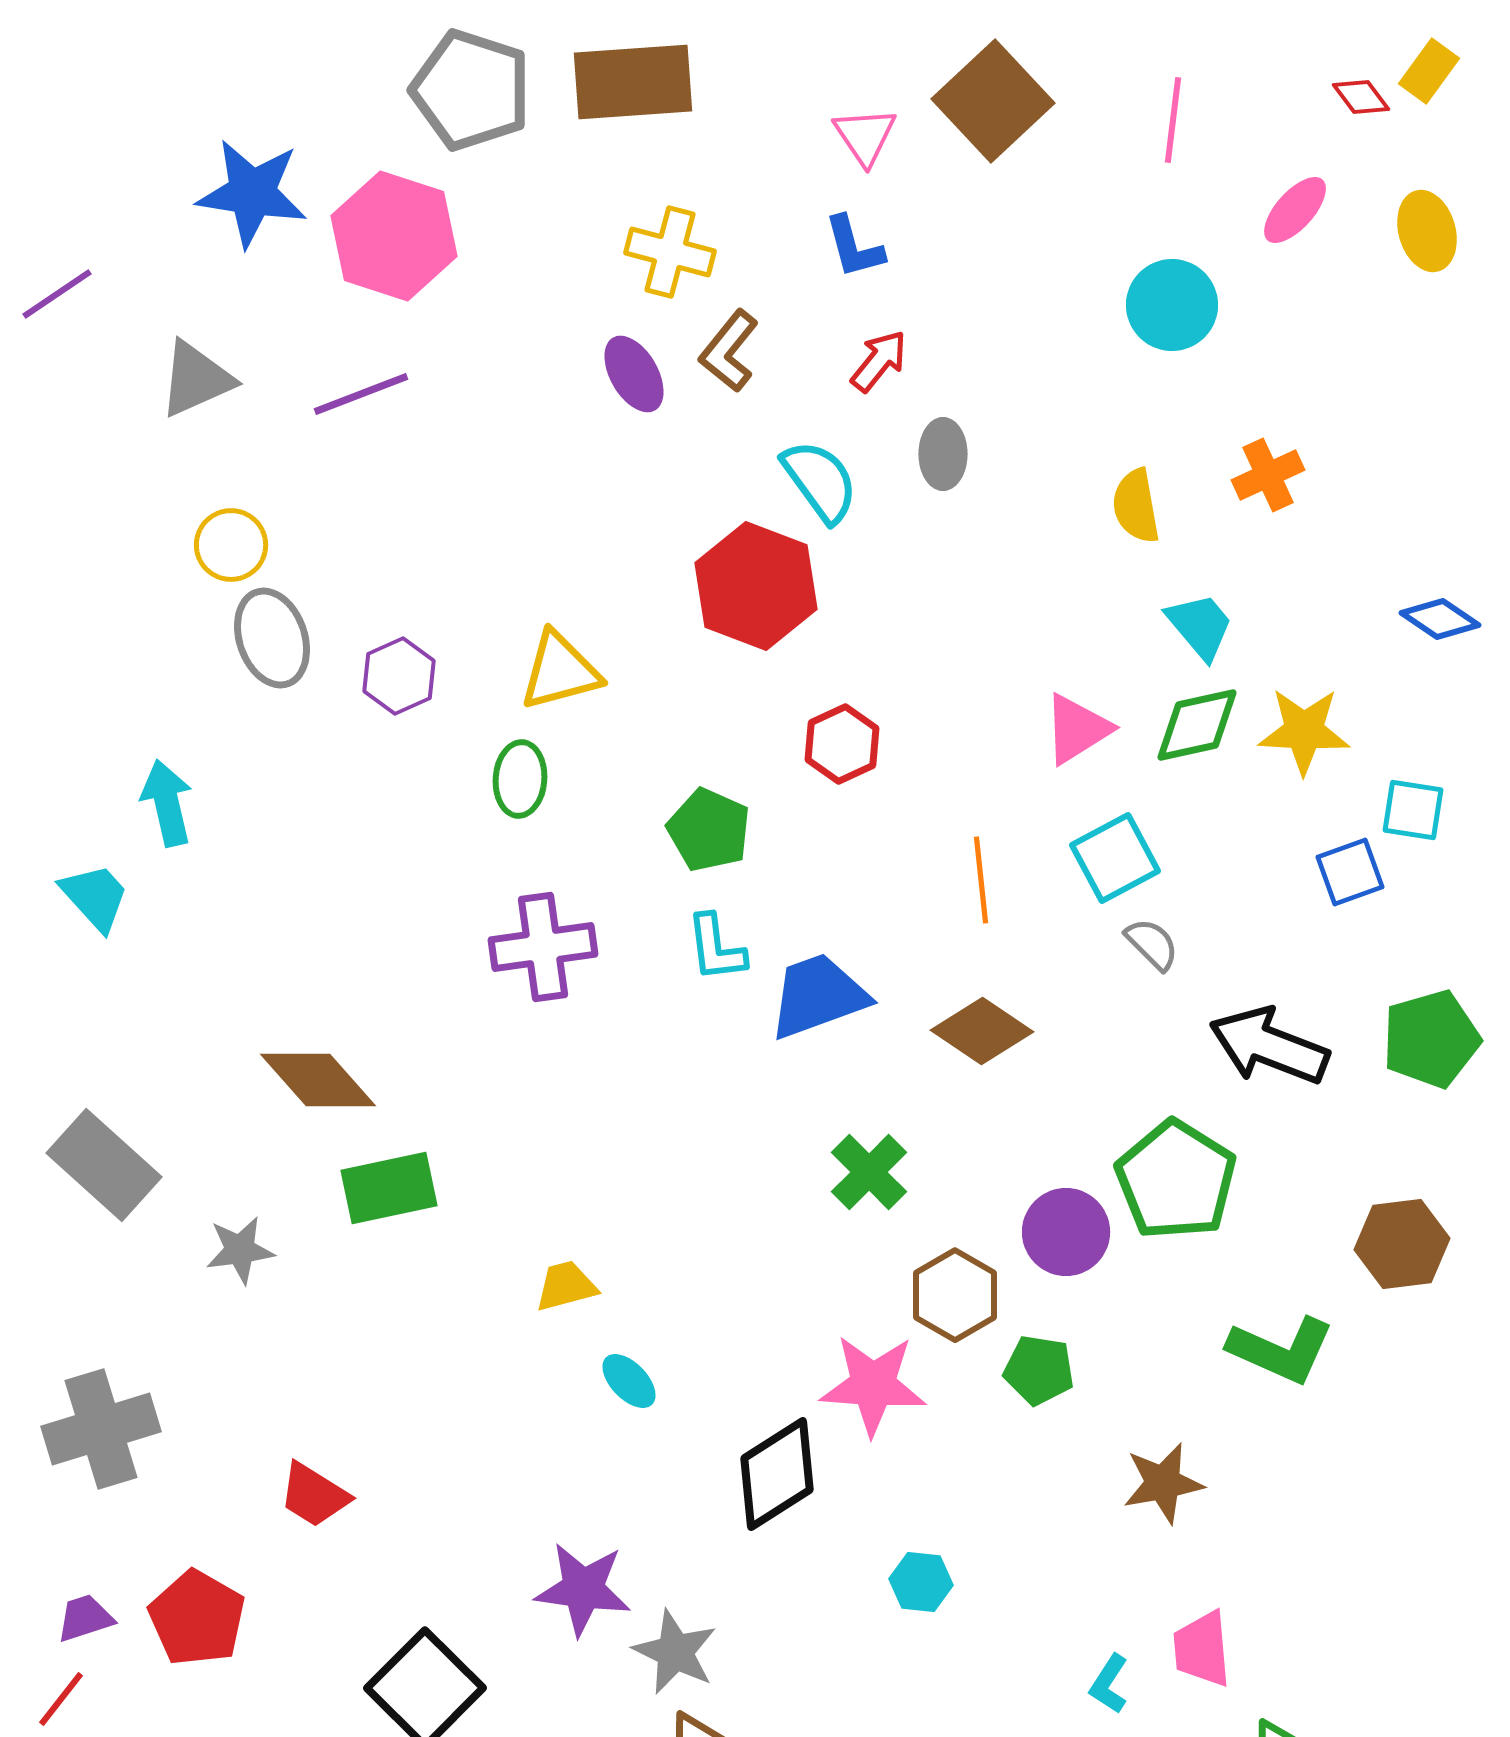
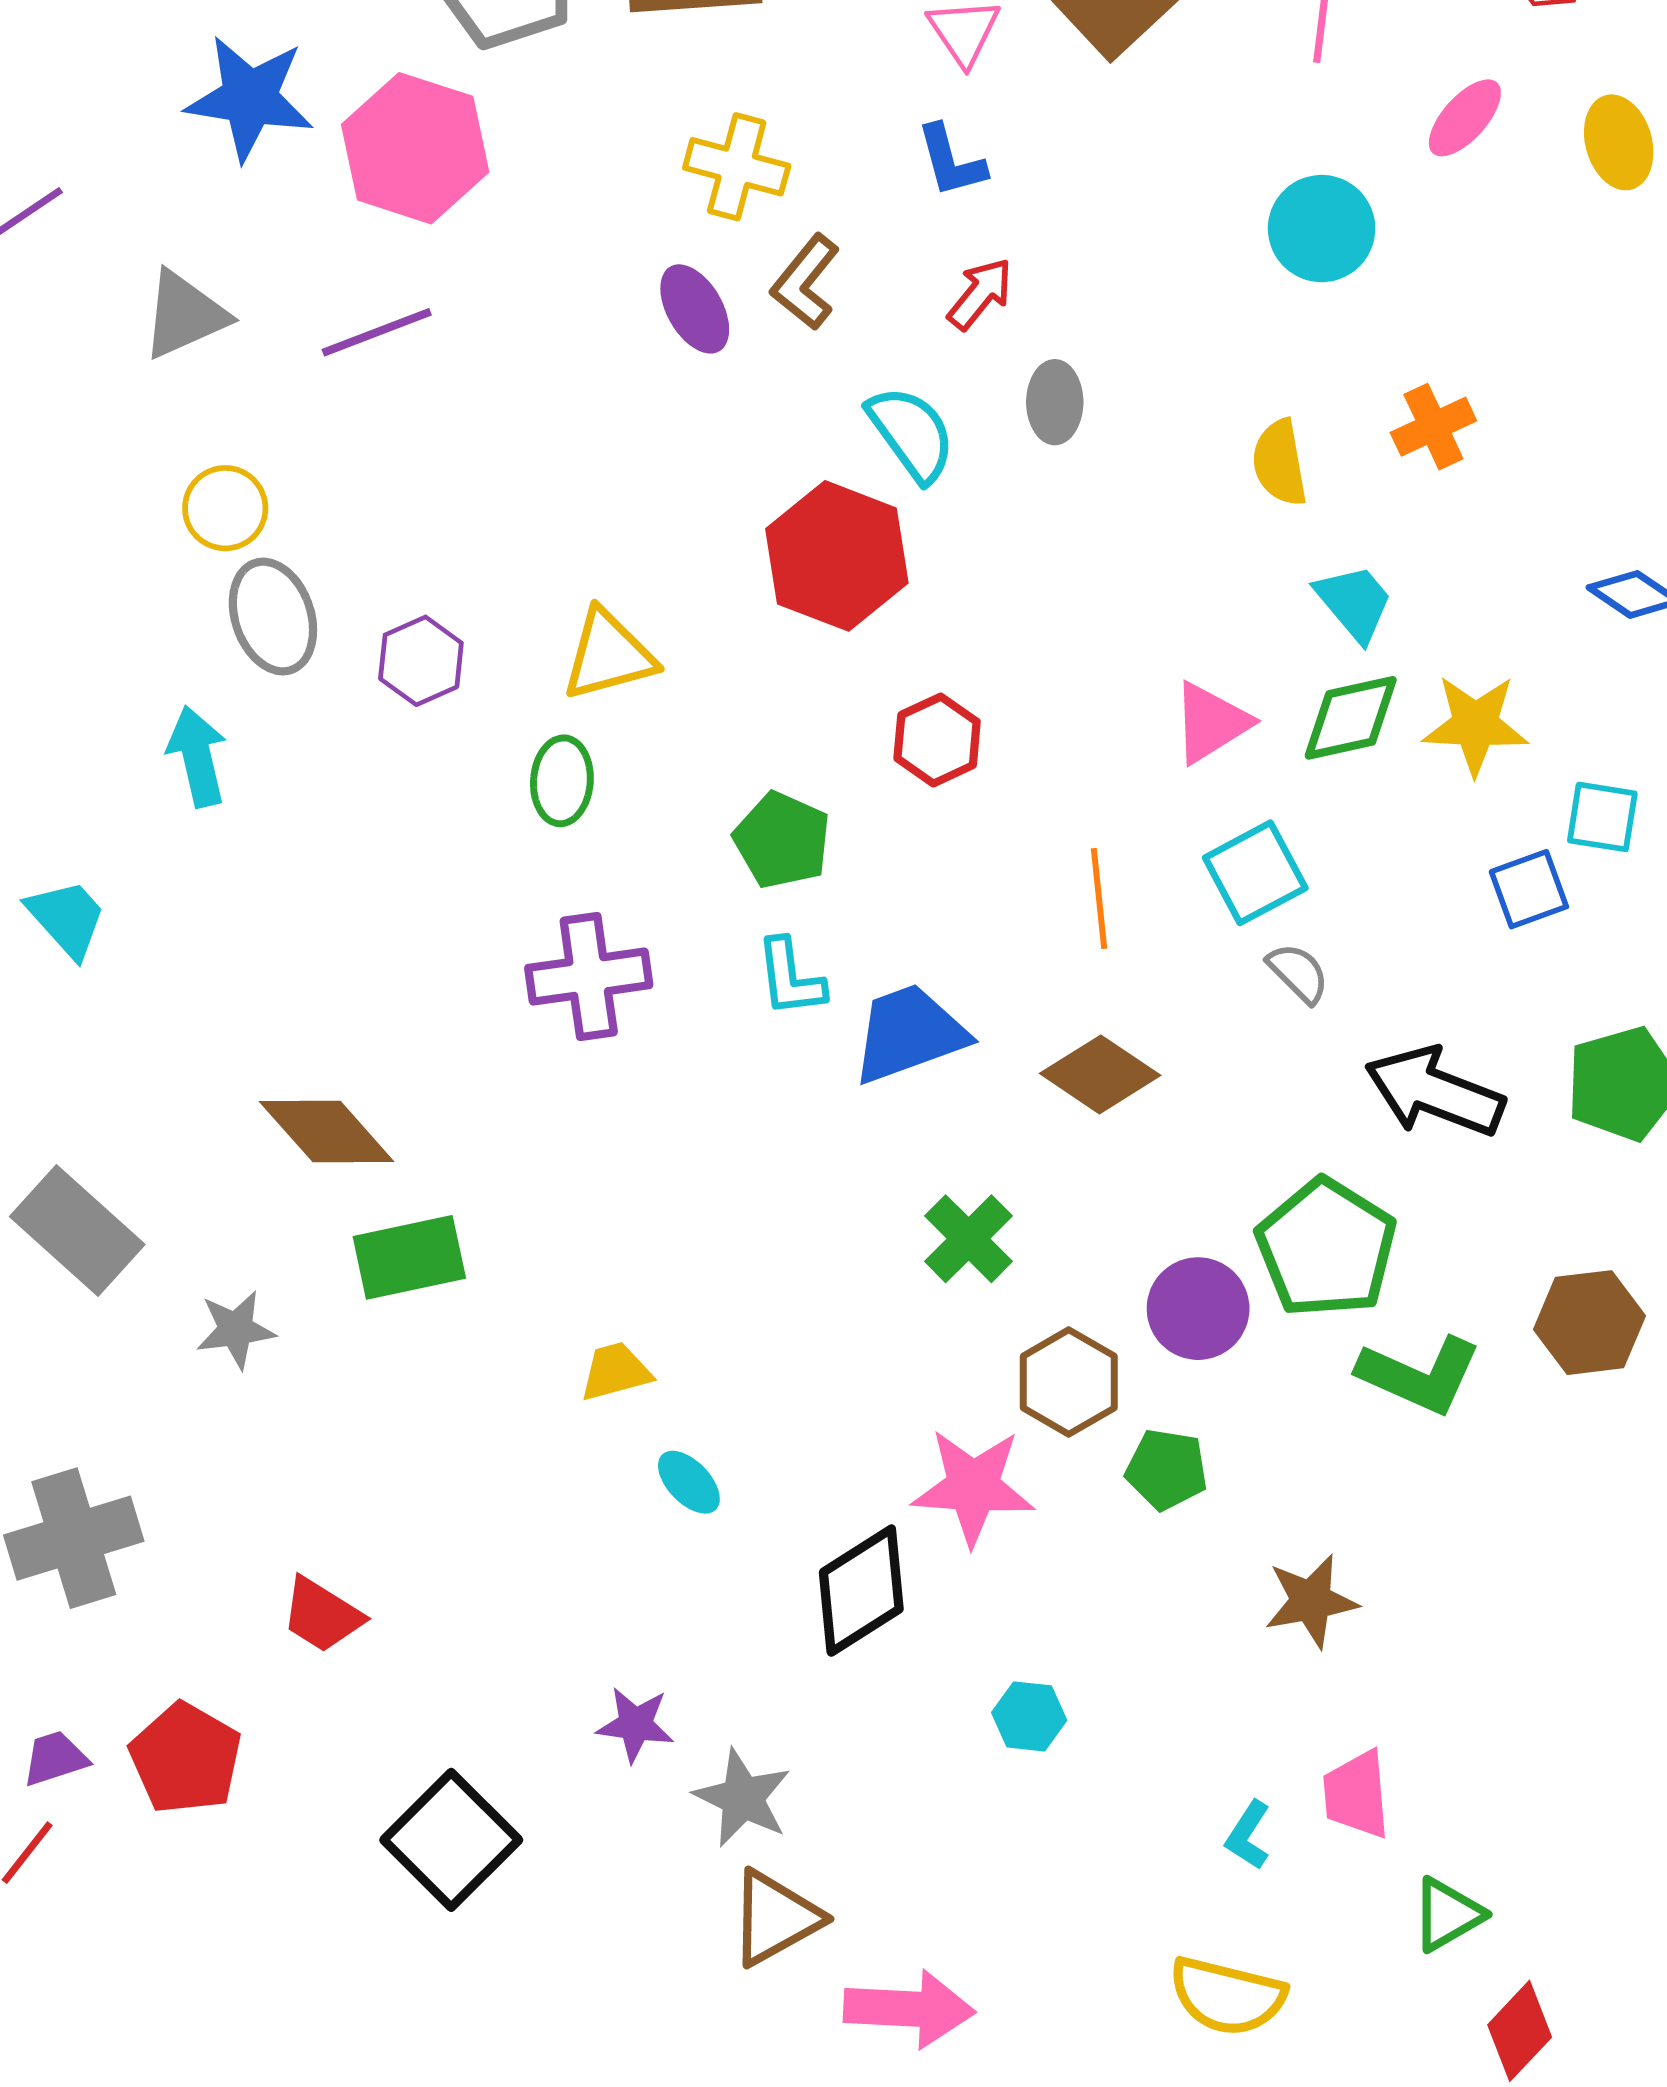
cyan arrow: (167, 803) -> (197, 756), moved
green L-shape: (1281, 1350) -> (1419, 1375), moved
purple star: (583, 1589) -> (635, 1725), size x0.7

